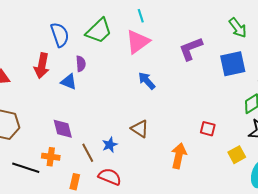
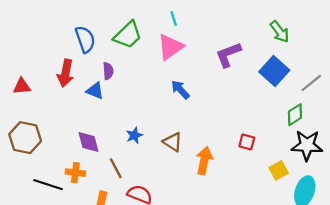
blue square: (233, 64) -> (274, 71), turned -36
blue star: (110, 145) -> (134, 135), moved
orange arrow: (179, 156) -> (204, 161), moved

